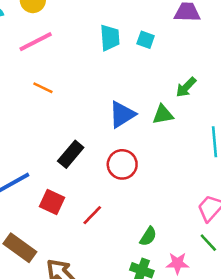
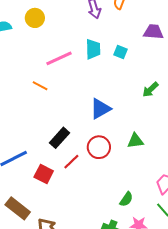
pink line: (36, 42) -> (59, 58), moved
green triangle: (163, 115) -> (135, 141), moved
red line: (92, 215) -> (71, 162), moved
green semicircle: (148, 236) -> (126, 199), moved

